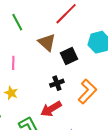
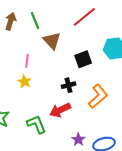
brown triangle: (47, 42) -> (52, 41), moved
yellow star: (11, 93) -> (24, 82), moved

